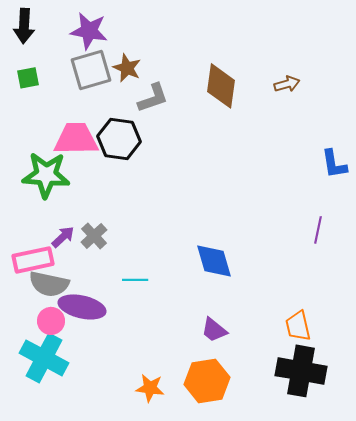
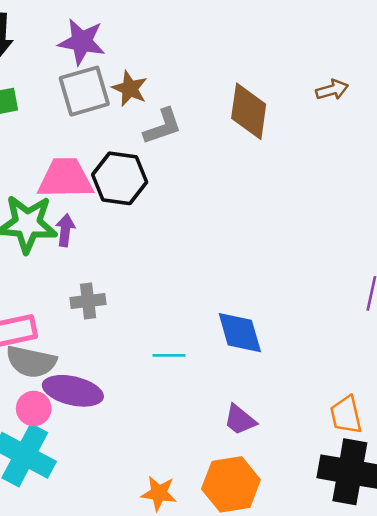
brown arrow: (287, 84) -> (332, 90), moved
gray cross: (94, 236) -> (88, 301), turned 36
purple arrow: (63, 237) -> (65, 230), moved, turned -40
cyan line: (135, 280) -> (169, 355), moved

